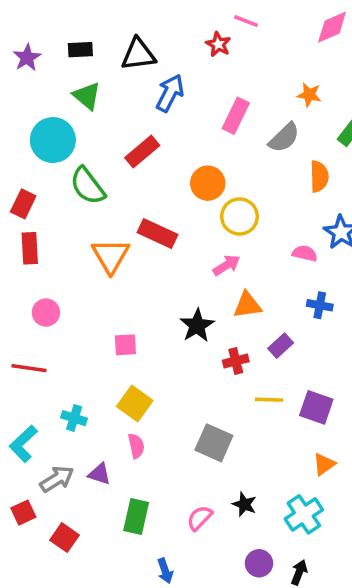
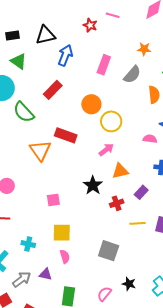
pink line: (246, 21) -> (113, 15), moved
yellow square: (135, 403) -> (62, 233), turned -30

